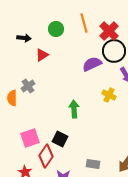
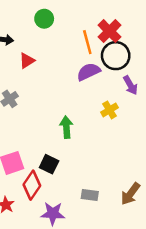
orange line: (84, 23) -> (87, 42), moved
green circle: (56, 29) -> (44, 19), moved
yellow cross: (109, 95) -> (109, 110), turned 32

